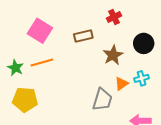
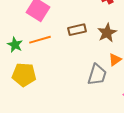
brown rectangle: (83, 36) -> (77, 30), moved

